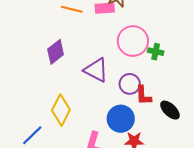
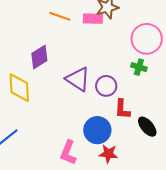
pink circle: (133, 41) -> (147, 39), moved
purple circle: (130, 84) -> (106, 86), moved
yellow diamond: (61, 110) -> (19, 88), moved, turned -36

